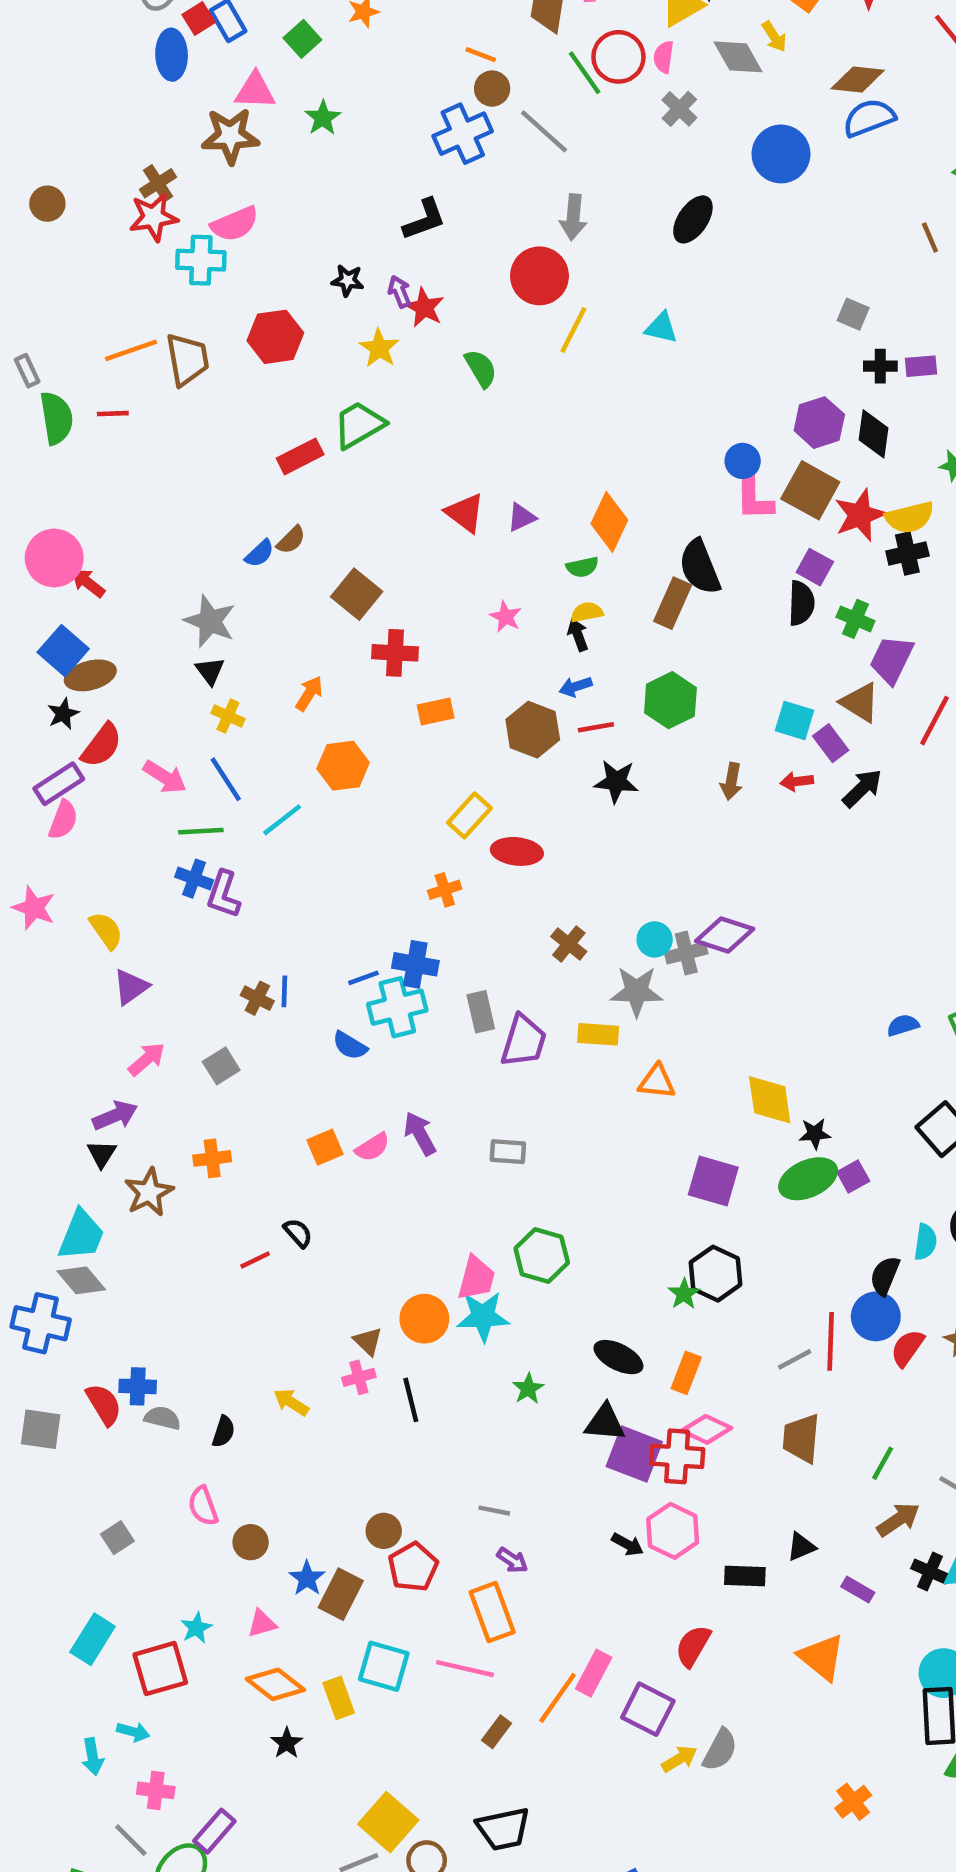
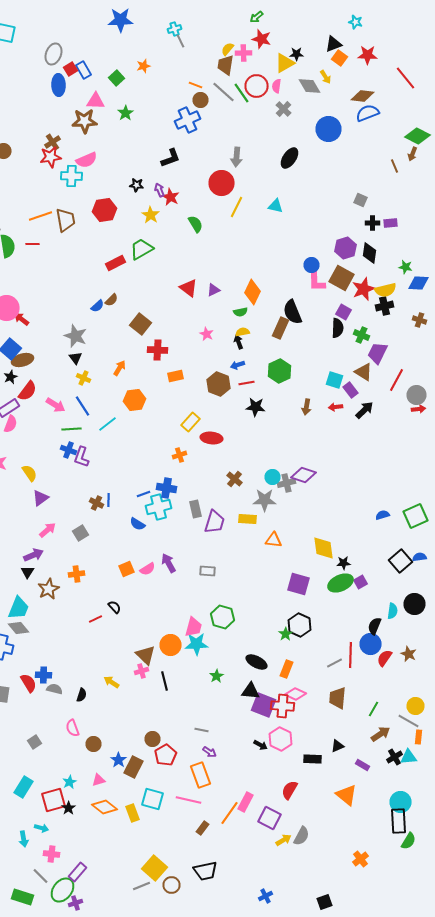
gray line: (544, 131) -> (224, 92), moved
brown triangle: (368, 1341) -> (146, 655), size x1.5
black cross: (930, 1571) -> (394, 757), turned 35
black star: (287, 1743) -> (68, 808), moved

